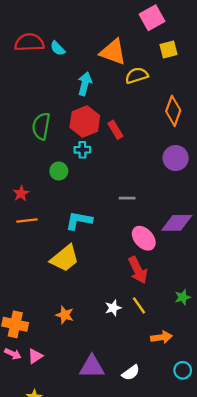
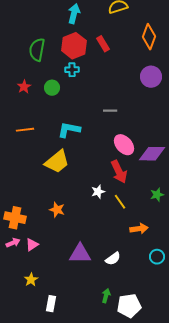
red rectangle: (115, 130) -> (103, 44), moved
red star: (21, 193) -> (24, 87), moved
purple diamond: (177, 223) -> (152, 154), moved
white star: (113, 308) -> (98, 192), moved
pink arrow: (13, 354) -> (13, 243), turned -48

